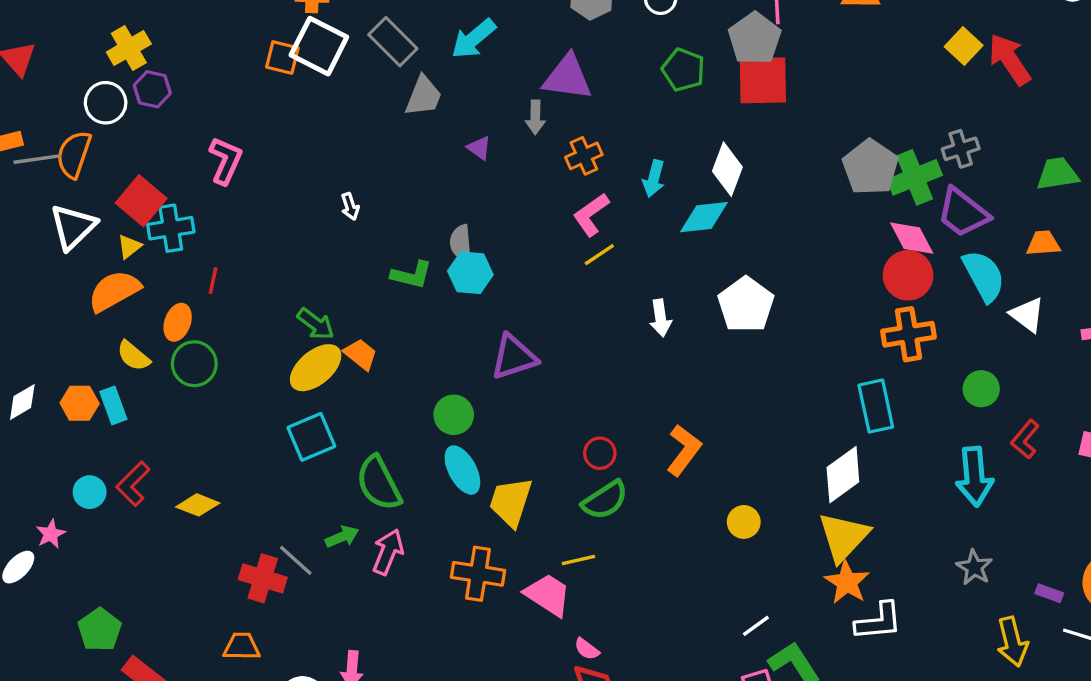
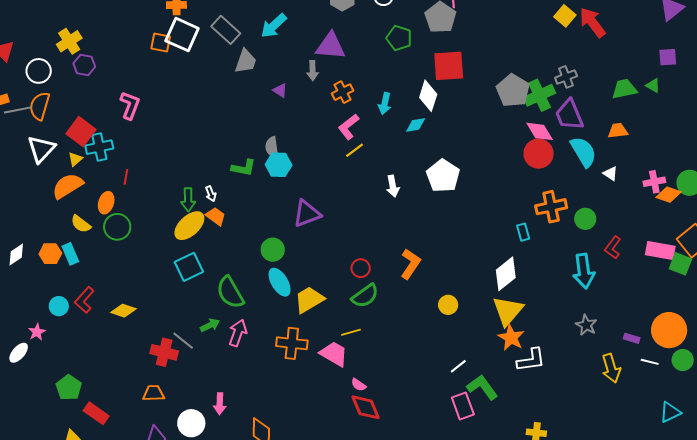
red square: (763, 80) -> (449, 66), moved
white circle: (106, 103) -> (39, 71), moved
white arrow: (350, 207) -> (211, 194), moved
purple trapezoid: (963, 213) -> (569, 115), turned 32
cyan diamond: (704, 217) -> (416, 125), size x0.7
white triangle: (1027, 315) -> (610, 173), size x0.7
green arrow: (316, 324) -> (188, 200), turned 55
orange cross: (909, 334) -> (551, 207), moved
cyan rectangle: (876, 406) -> (523, 232), size x0.6
yellow trapezoid: (511, 502) -> (309, 300), turned 44

